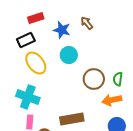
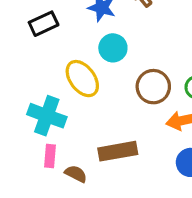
yellow ellipse: (36, 63) -> (82, 79), moved

